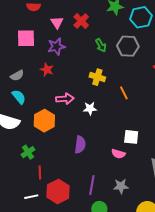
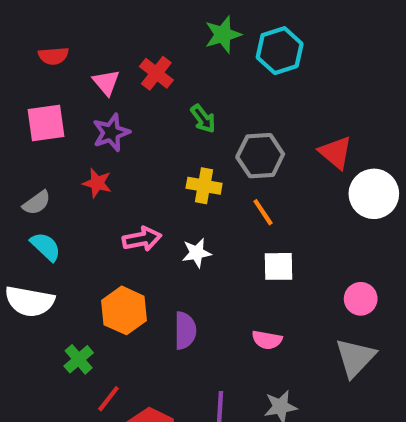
gray hexagon: (128, 46) -> (260, 156), moved
orange hexagon: (44, 121) -> (124, 310), moved
white square: (131, 137) -> (278, 266), moved
red line: (40, 172) -> (109, 399), turned 48

